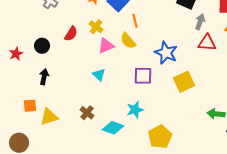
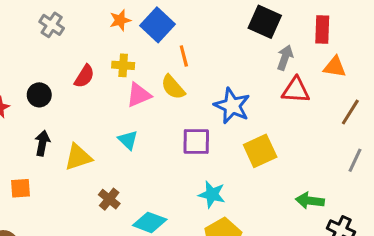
yellow cross: (96, 27) -> (123, 65), turned -32
cyan star: (135, 110) -> (212, 194), moved, turned 30
yellow triangle: (49, 117) -> (78, 157), moved

